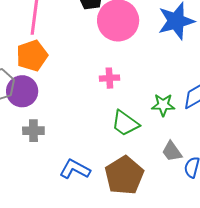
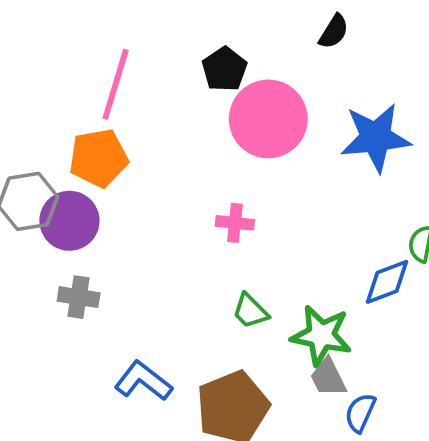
green star: (163, 105) -> (321, 335), moved, size x1.4
green trapezoid: (125, 123) -> (250, 311), size x0.7

